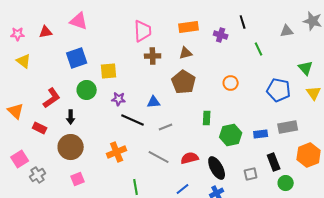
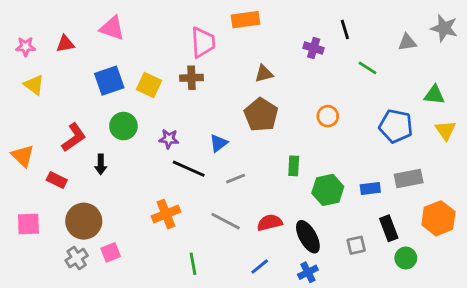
orange rectangle: (189, 27) -> (245, 20), moved
green line: (259, 49) -> (368, 68), turned -32
brown cross: (153, 56) -> (192, 78), moved
green triangle: (306, 68) -> (434, 95), turned -42
yellow square: (109, 71) -> (149, 85), moved, turned 30
blue triangle: (154, 102) -> (219, 143), turned -32
brown circle: (71, 147) -> (84, 221), moved
pink square: (20, 159) -> (28, 224), turned 30
gray cross: (38, 175) -> (77, 258), moved

